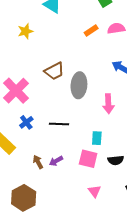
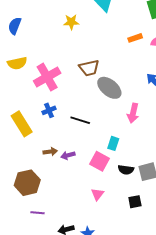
gray ellipse: (79, 85) -> (109, 88), turned -70
brown arrow: (38, 162) -> (50, 152), turned 96

